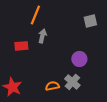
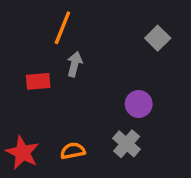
gray square: (90, 21) -> (158, 38), turned -32
orange semicircle: (52, 86) -> (73, 151), moved

